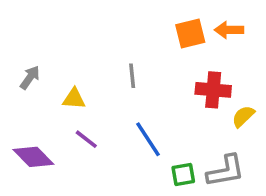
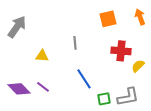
orange arrow: (229, 30) -> (140, 17), moved, turned 70
gray arrow: (30, 78) -> (17, 27), moved, size x1.6
purple line: (86, 139) -> (43, 87), moved

